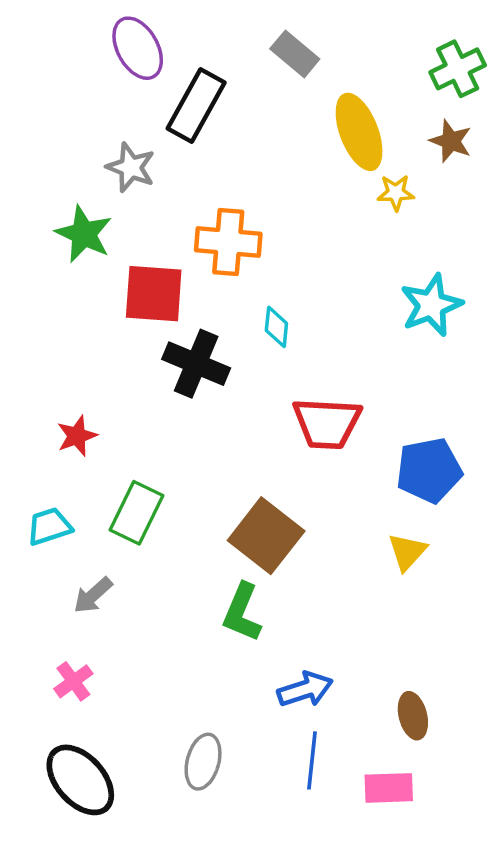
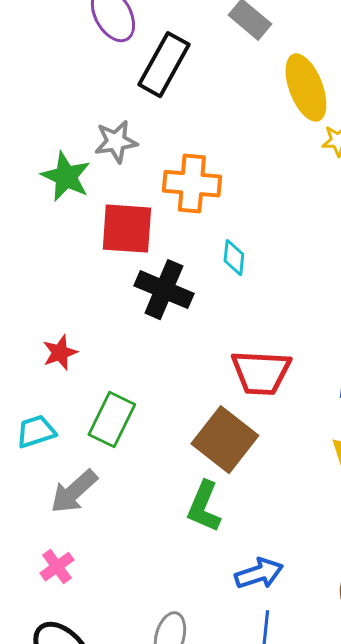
gray star: (131, 167) -> (116, 142), moved, turned -30
red trapezoid: (327, 423) -> (261, 373), moved
gray arrow: (93, 595) -> (74, 492), size x1.4

